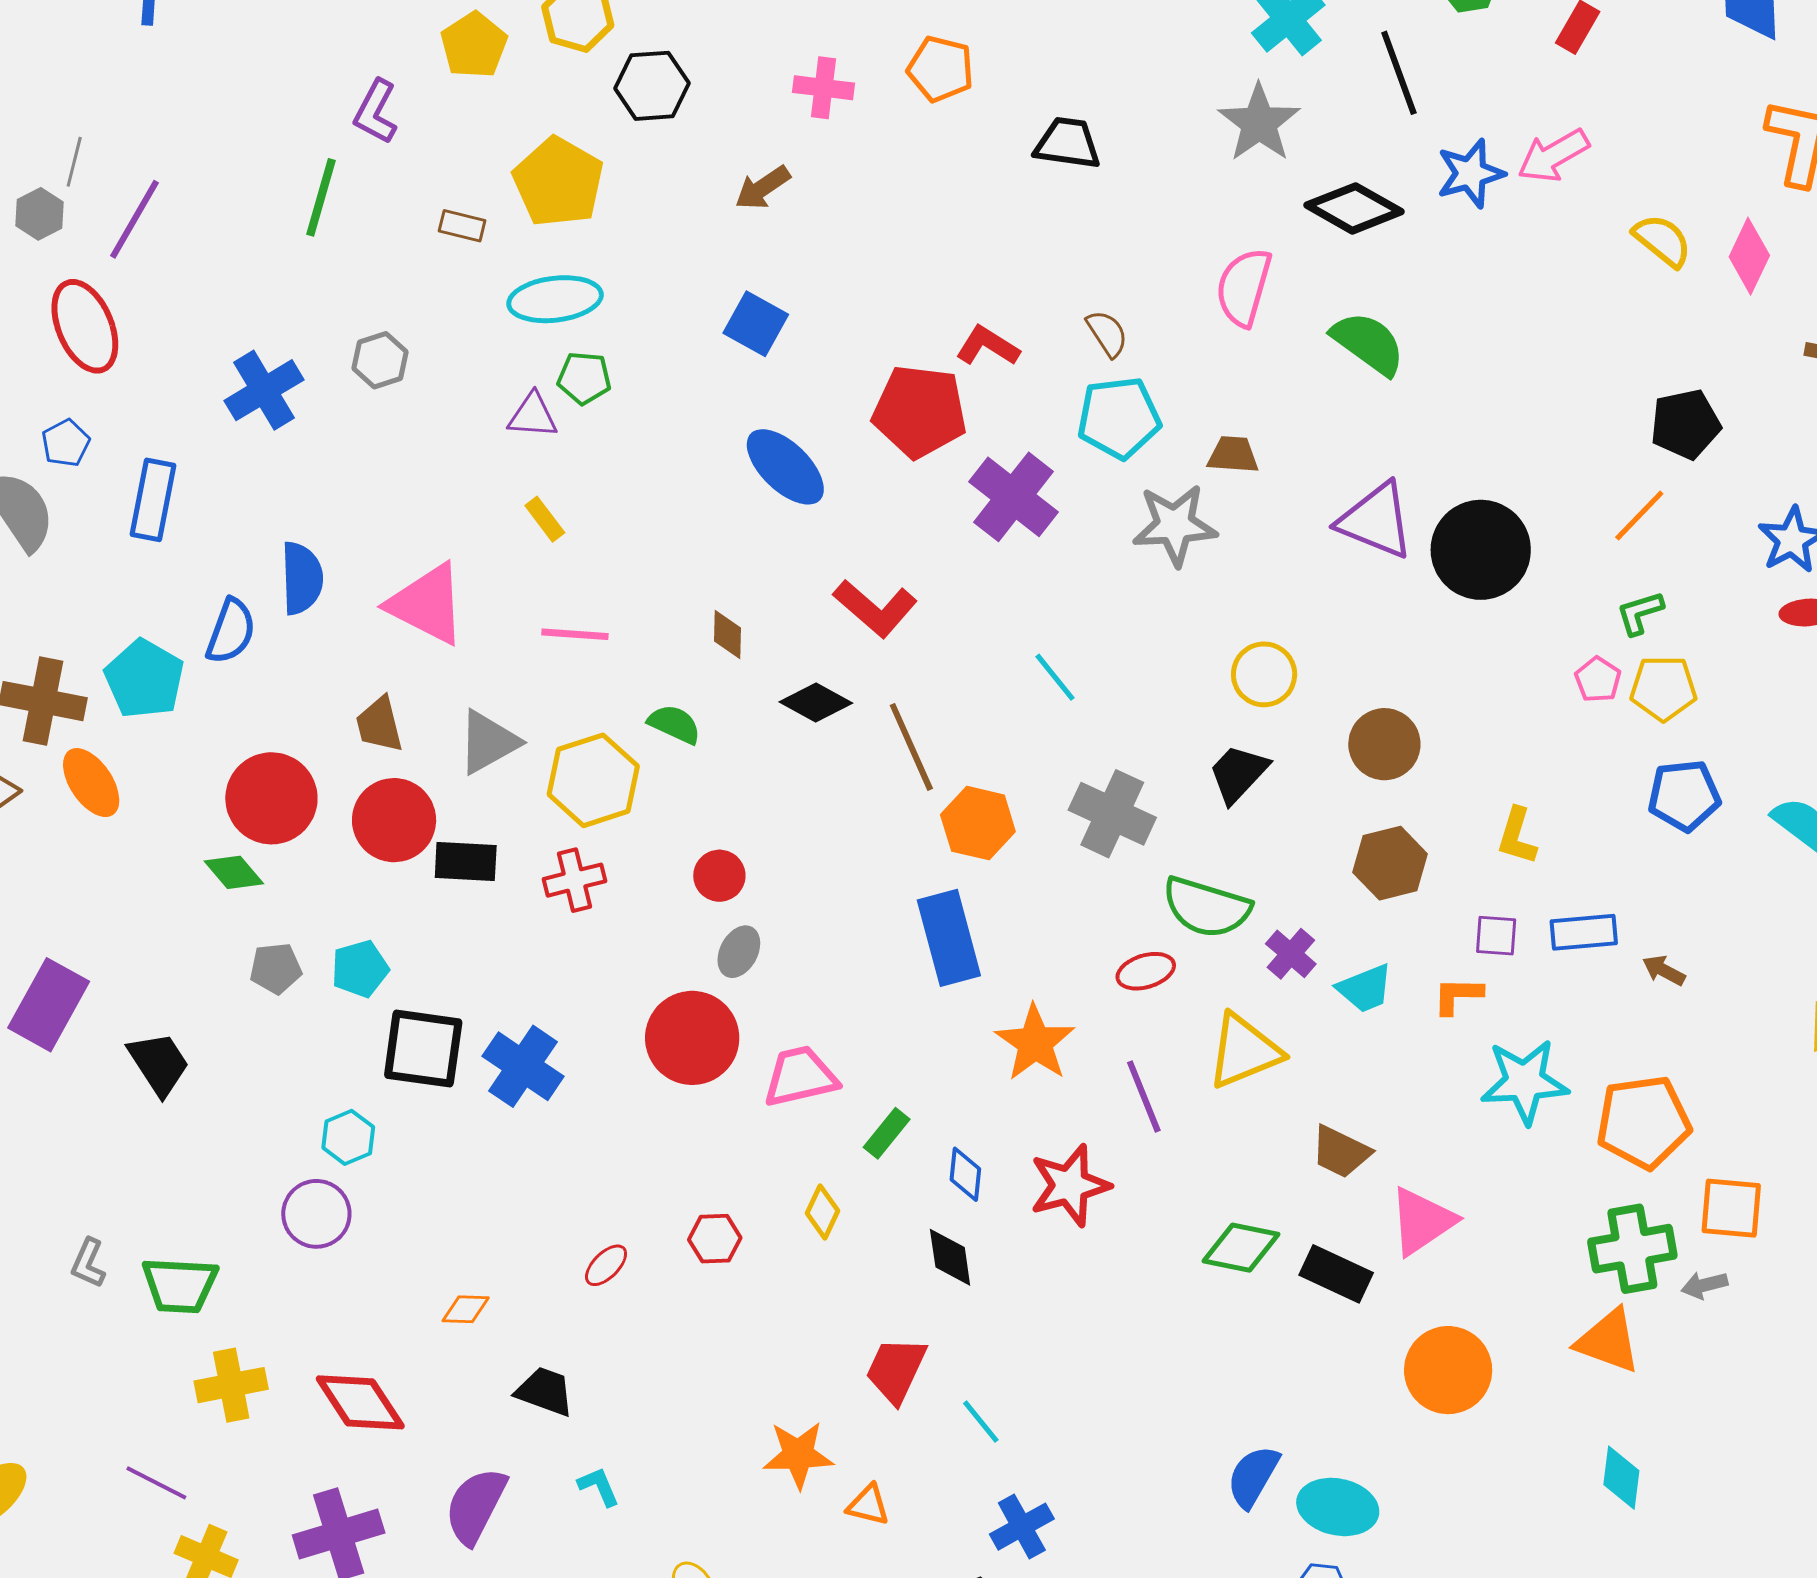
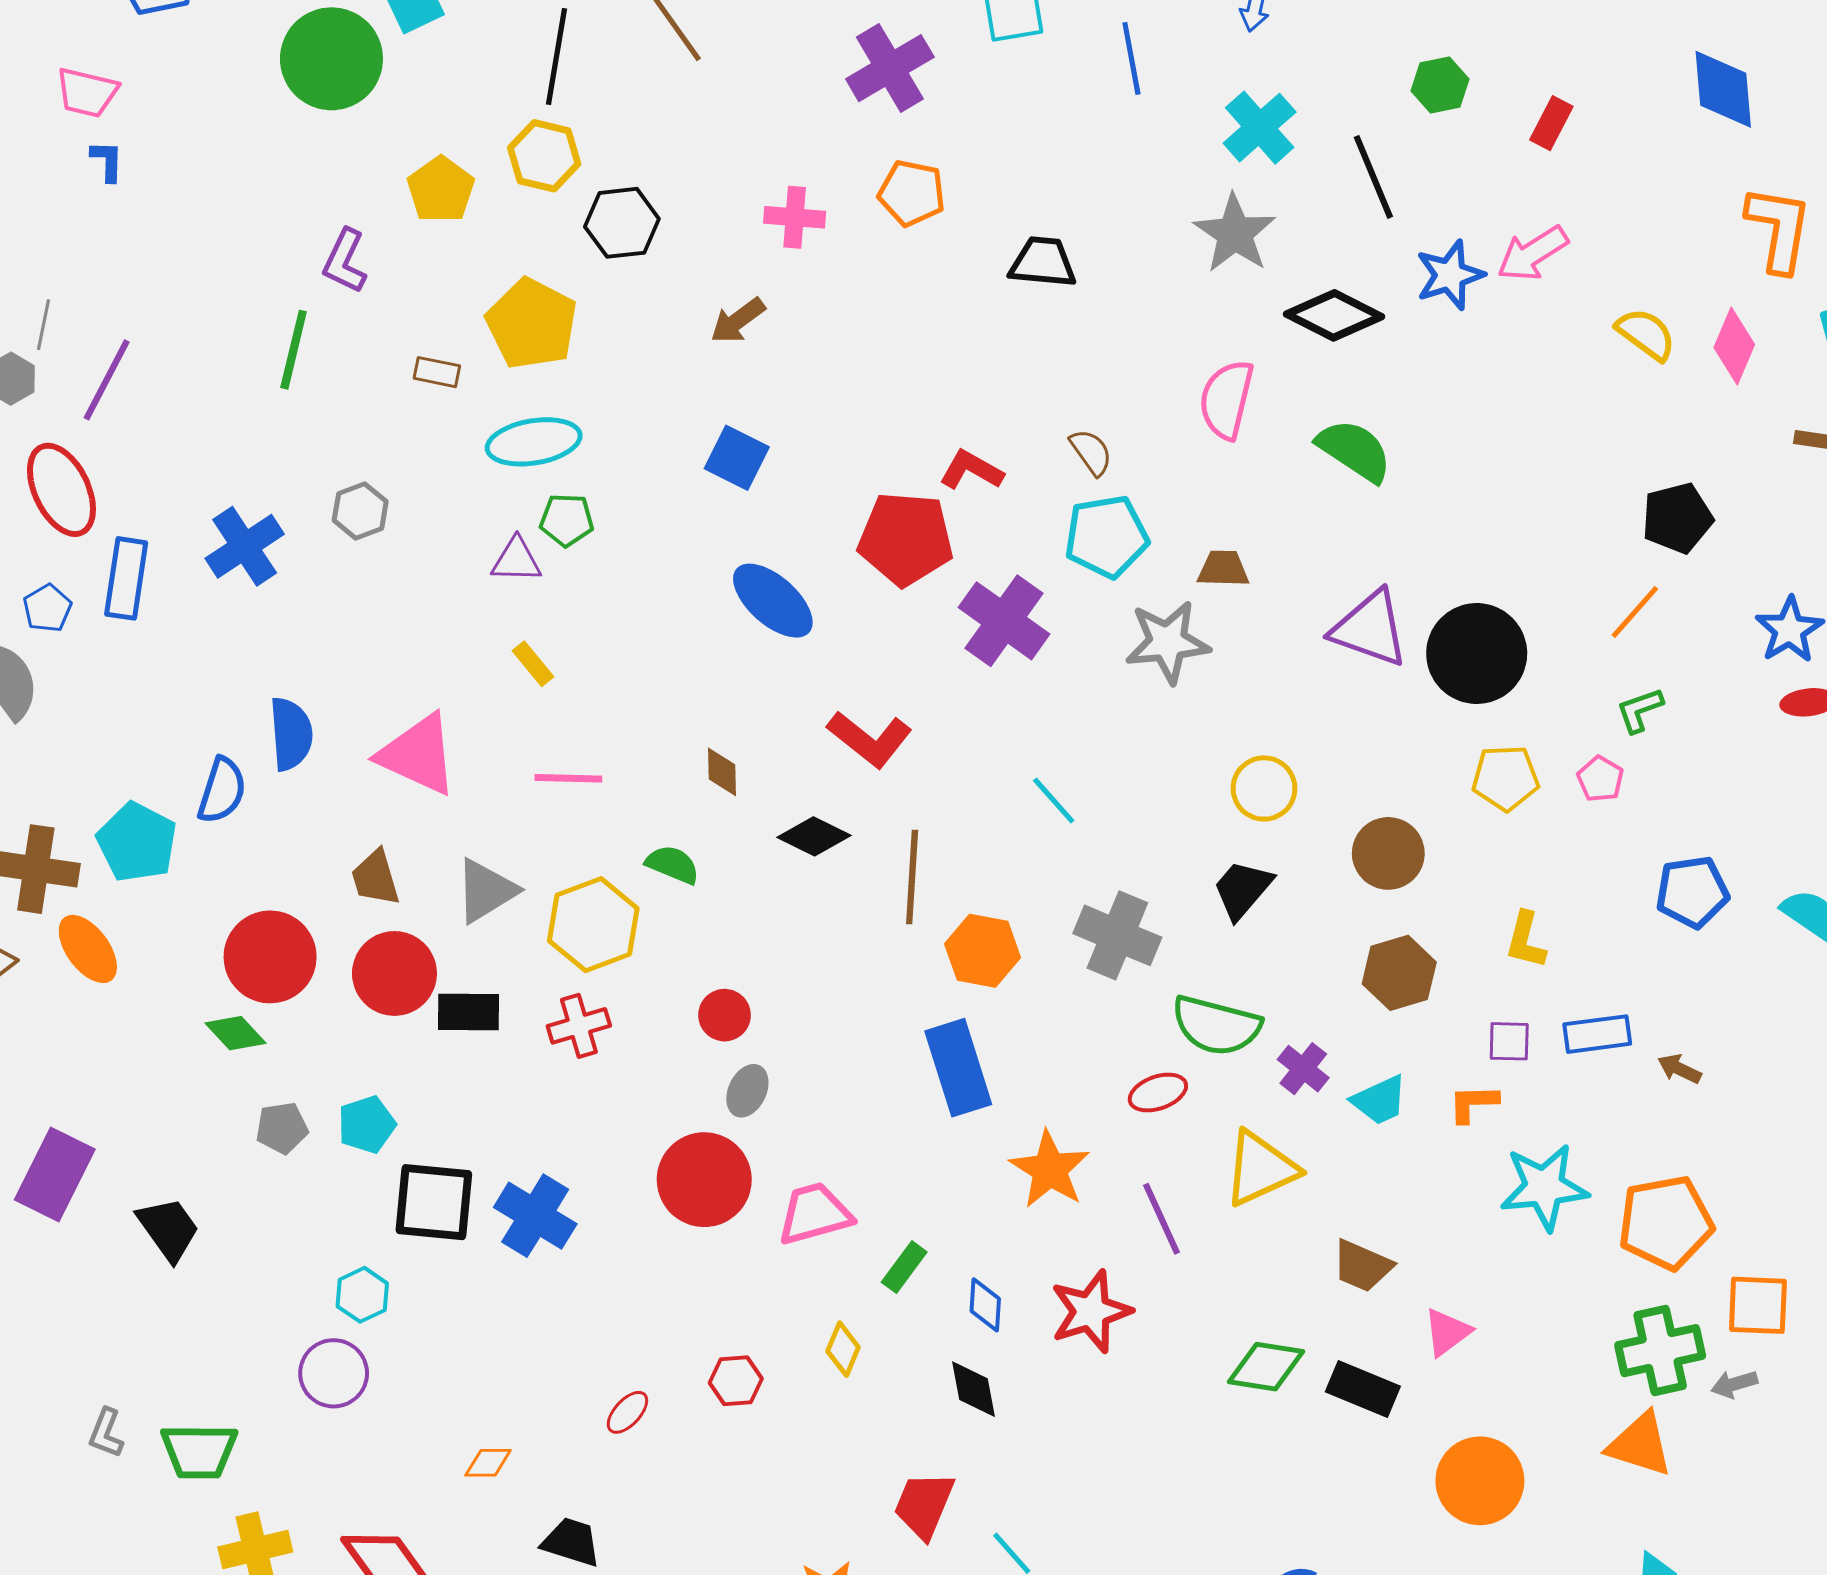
blue rectangle: (153, 500) -> (126, 578), moved
yellow pentagon: (1663, 688) -> (1506, 778), moved
brown line: (911, 747) -> (912, 877), turned 30
pink triangle: (1422, 1221) -> (1447, 1332), size x0.7

